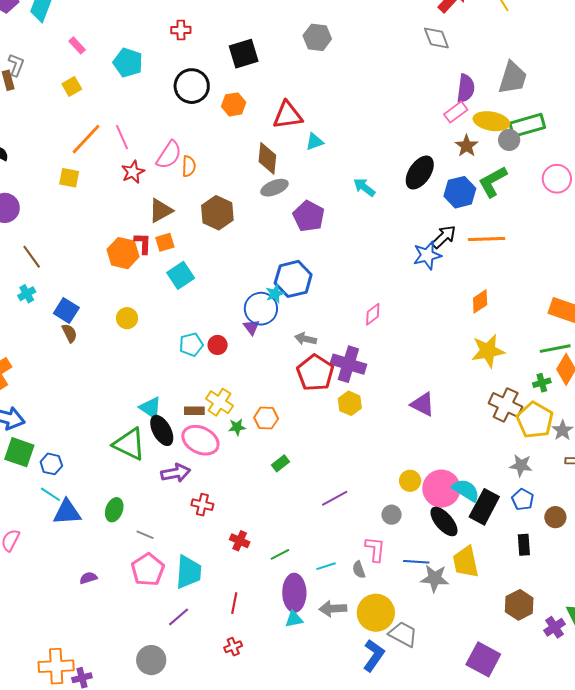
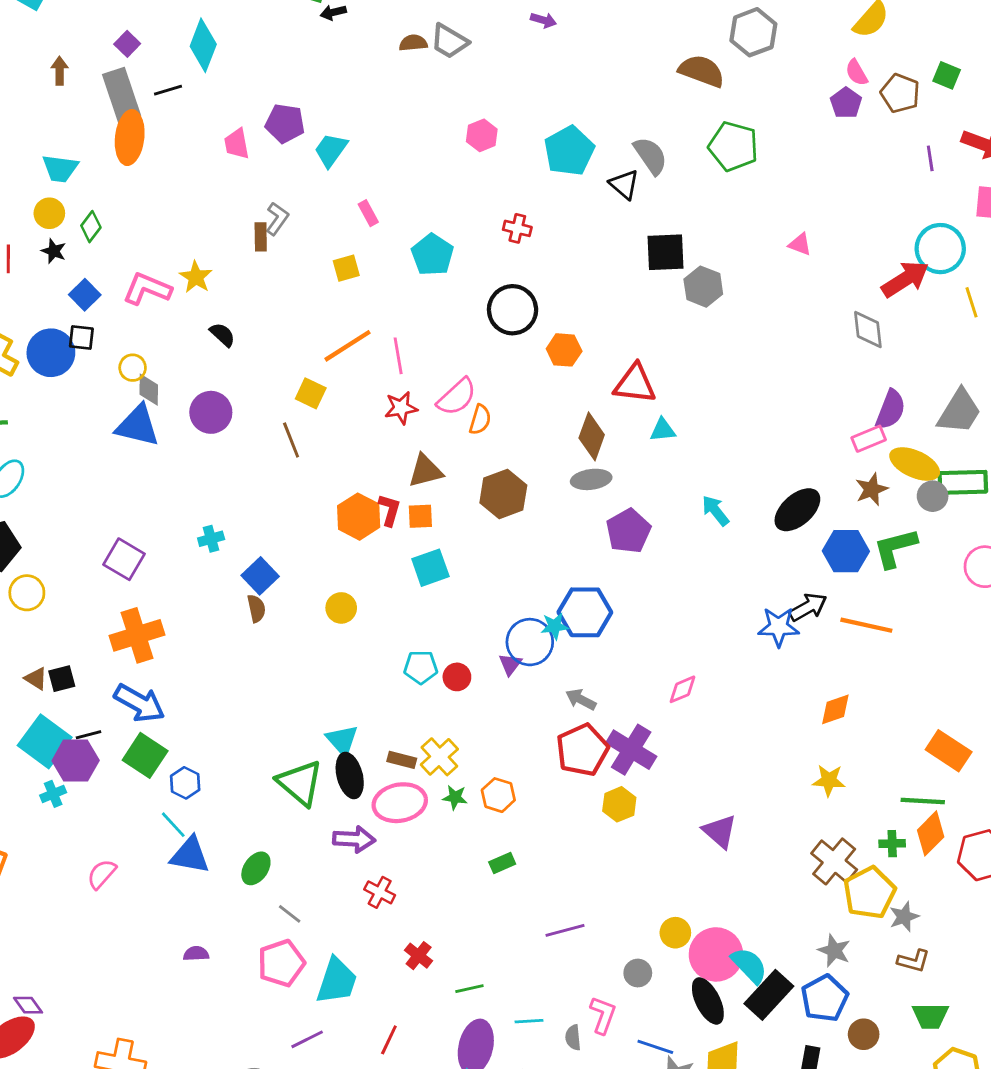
black square: (244, 54) -> (665, 252), moved
brown line: (32, 257) -> (291, 440), moved
yellow star: (488, 351) -> (829, 780), size x0.7
pink ellipse: (200, 440) -> (400, 803), turned -51
blue pentagon: (523, 499) -> (825, 998), size x1.5

